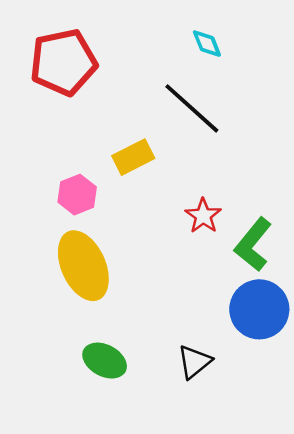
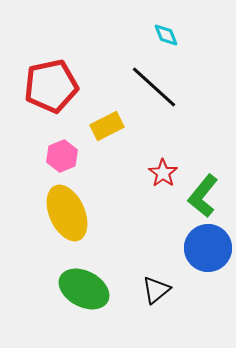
red pentagon: (63, 62) -> (51, 86), moved
green ellipse: (105, 361) -> (84, 289), size x1.4

